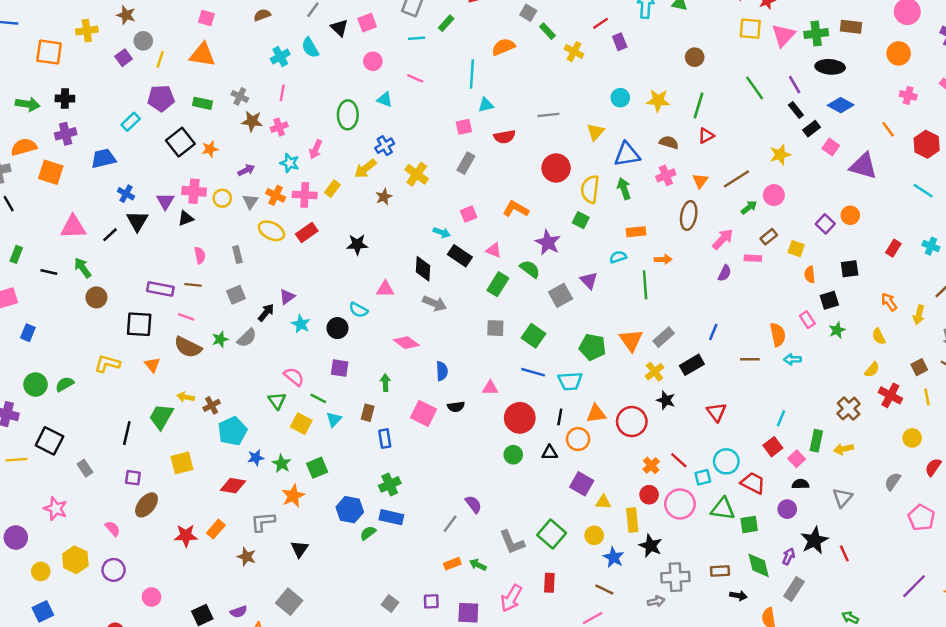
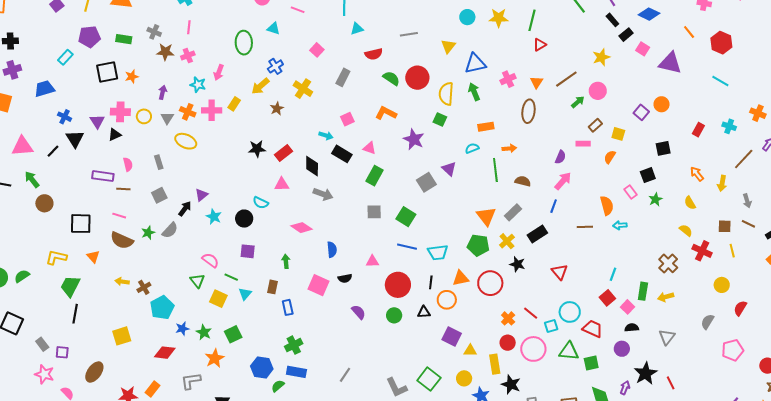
pink square: (464, 127) -> (317, 50), moved, turned -32
black square: (180, 142) -> (107, 72), turned 30
brown semicircle: (669, 142) -> (523, 181), moved
purple arrow: (246, 170) -> (163, 92), turned -48
red rectangle: (307, 233) -> (284, 153), moved
pink arrow: (723, 239) -> (563, 181), moved
green semicircle: (530, 269) -> (391, 78), moved
orange semicircle: (810, 275) -> (610, 157), moved, turned 40
purple rectangle: (160, 289) -> (103, 176), moved
green pentagon: (592, 347) -> (478, 245), moved
brown square: (919, 367) -> (725, 226), turned 32
yellow semicircle: (872, 370) -> (686, 230), turned -88
green trapezoid: (161, 417) -> (70, 286), moved
purple square: (133, 478) -> (62, 352), moved
purple semicircle: (473, 504) -> (359, 312), moved
pink star: (56, 509) -> (44, 374), moved
pink pentagon: (921, 518) -> (733, 350), turned 30

